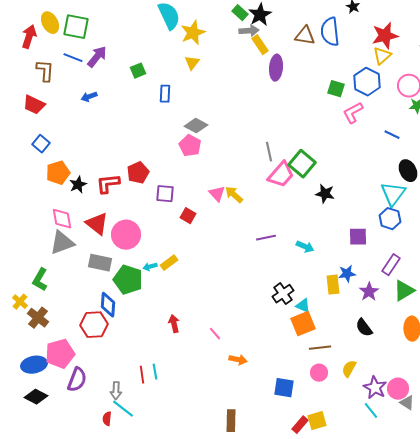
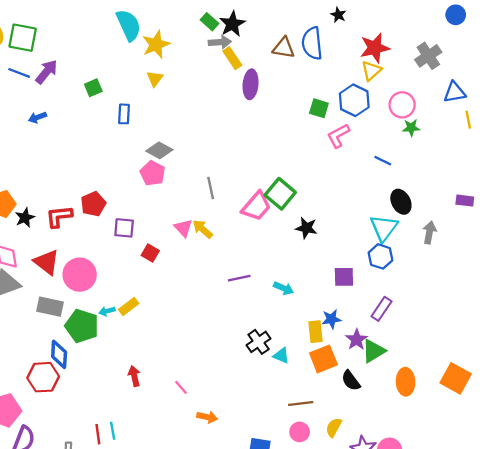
gray line: (269, 152) -> (211, 188), moved
green triangle: (404, 291) -> (374, 351), moved
orange square: (303, 324) -> (323, 359), moved

